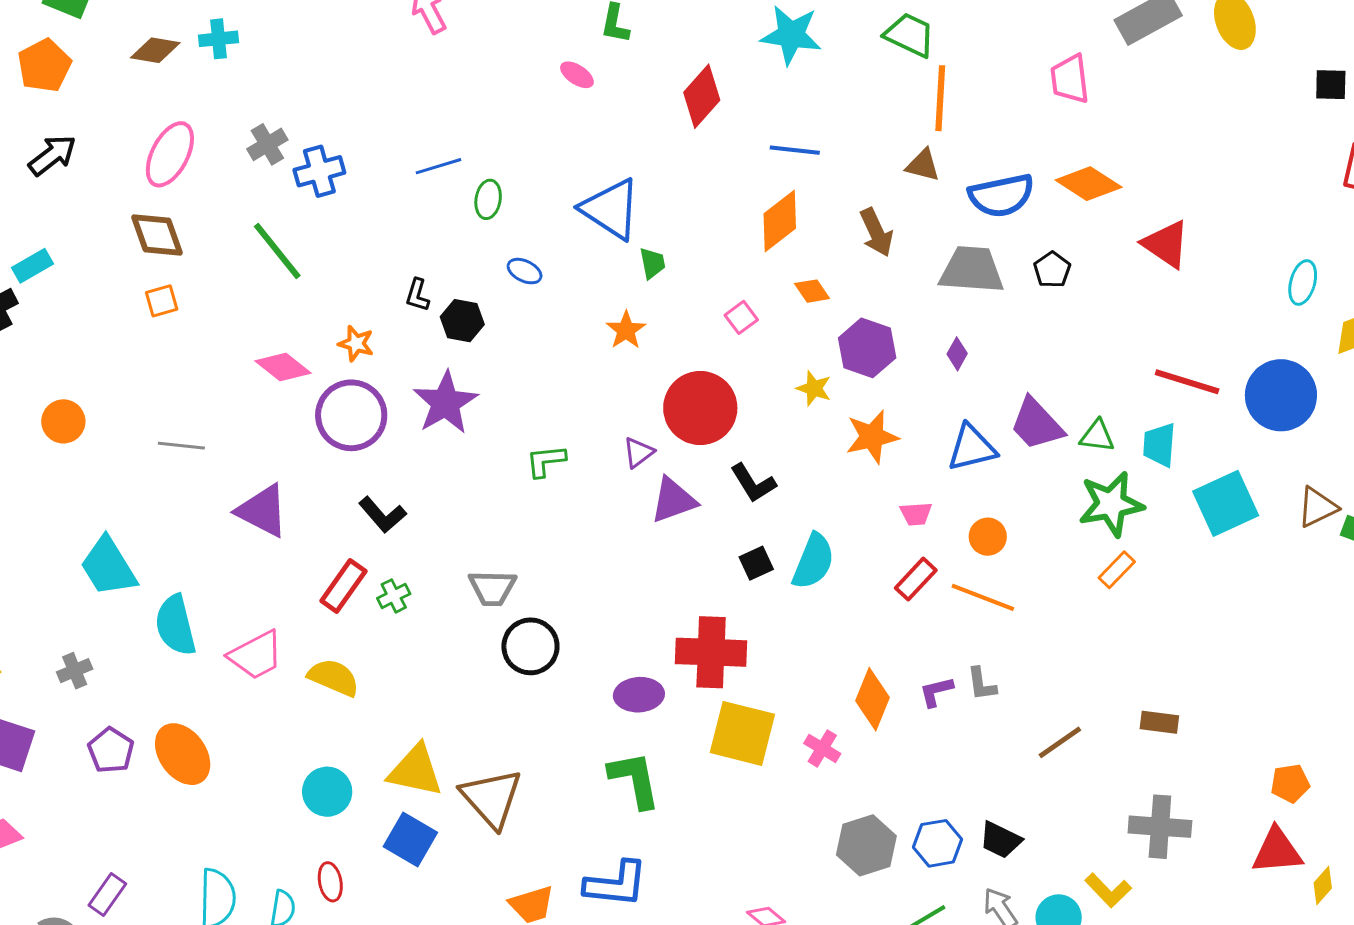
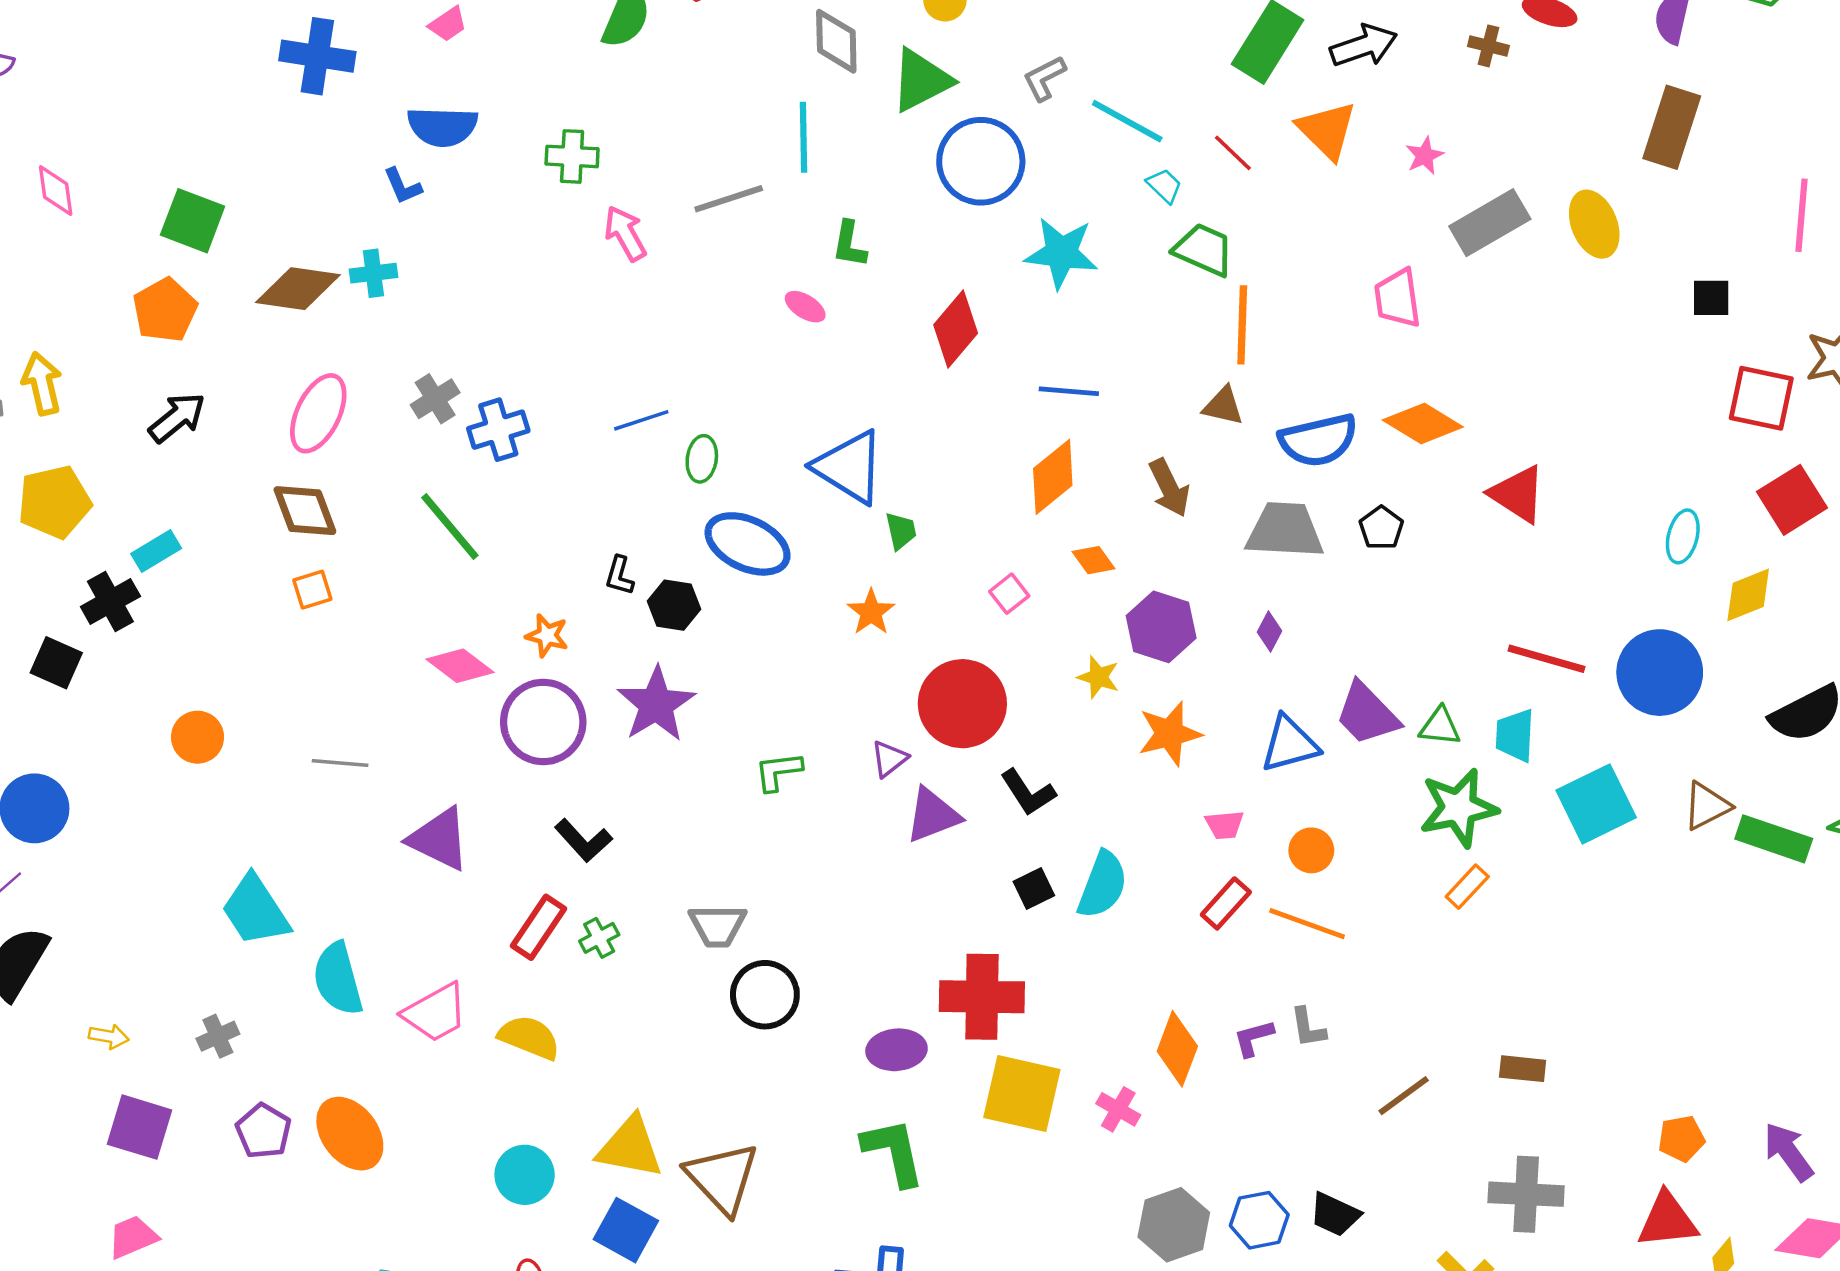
brown diamond: (155, 50) -> (298, 289), size x1.4
blue ellipse: (525, 271) -> (748, 544), size x2.0

